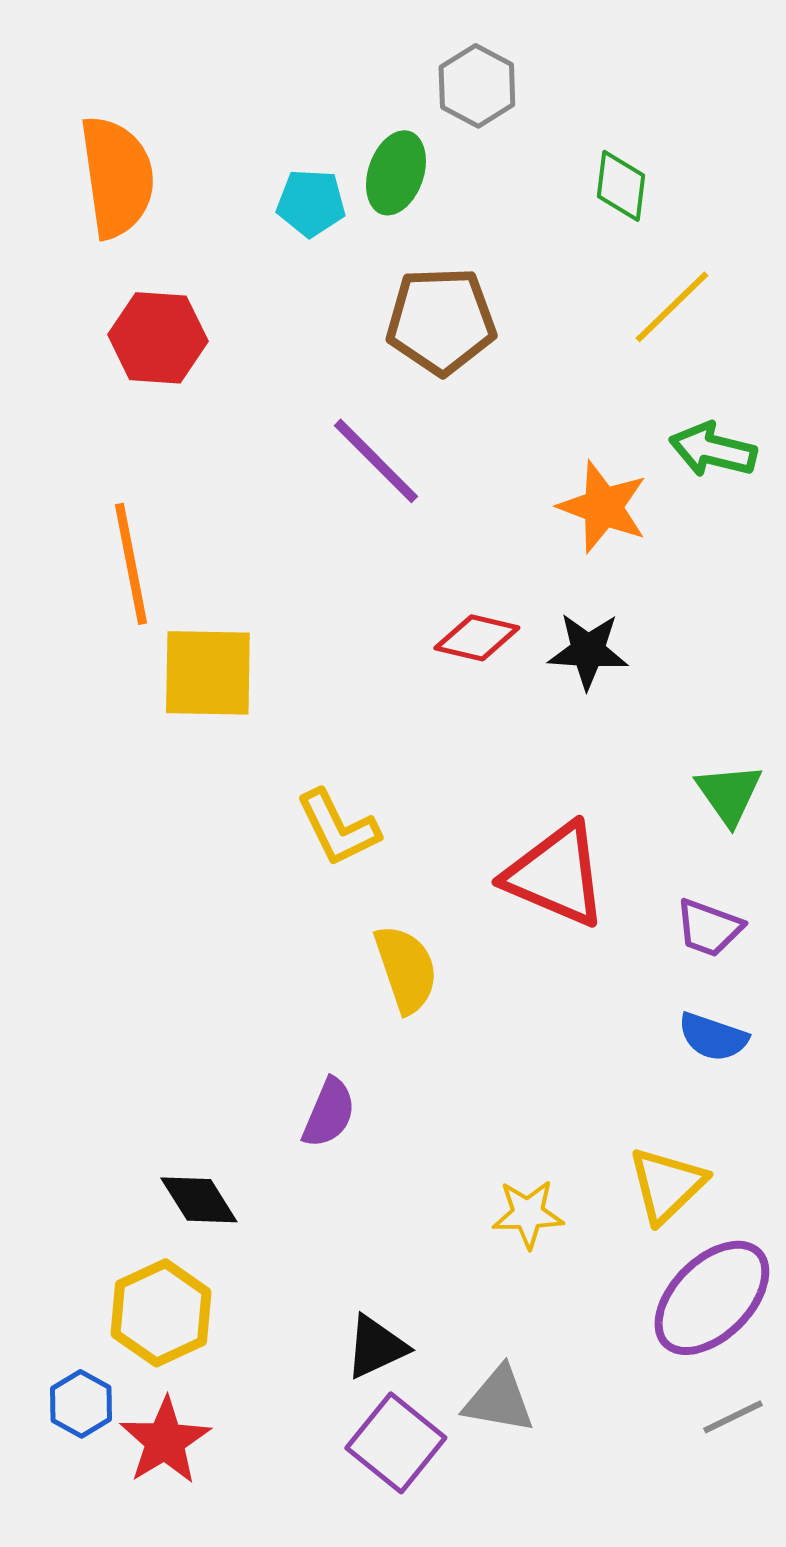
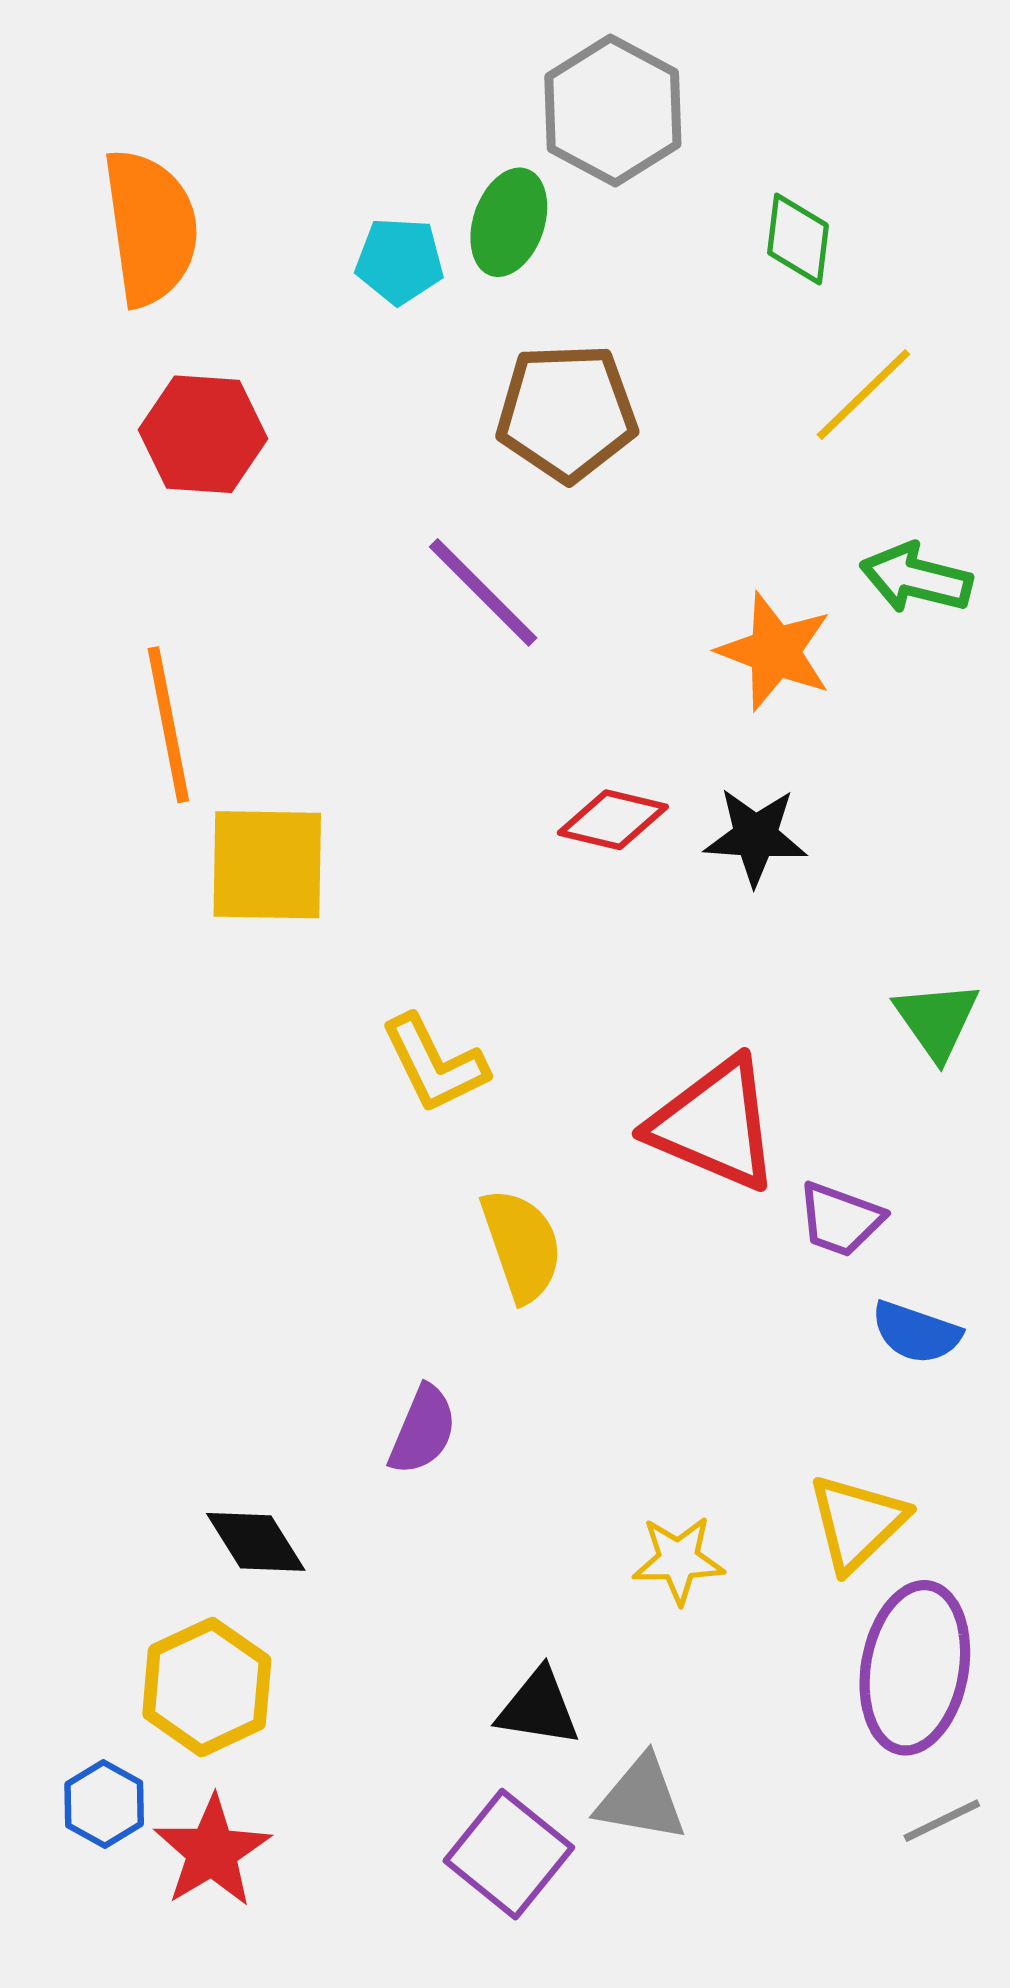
gray hexagon: (477, 86) -> (613, 111), size x1.4
purple trapezoid: (709, 928) -> (840, 1219), moved
purple ellipse: (712, 1298) -> (915, 1668), turned -35
black triangle: (376, 1347) -> (538, 1708), moved, turned 34

